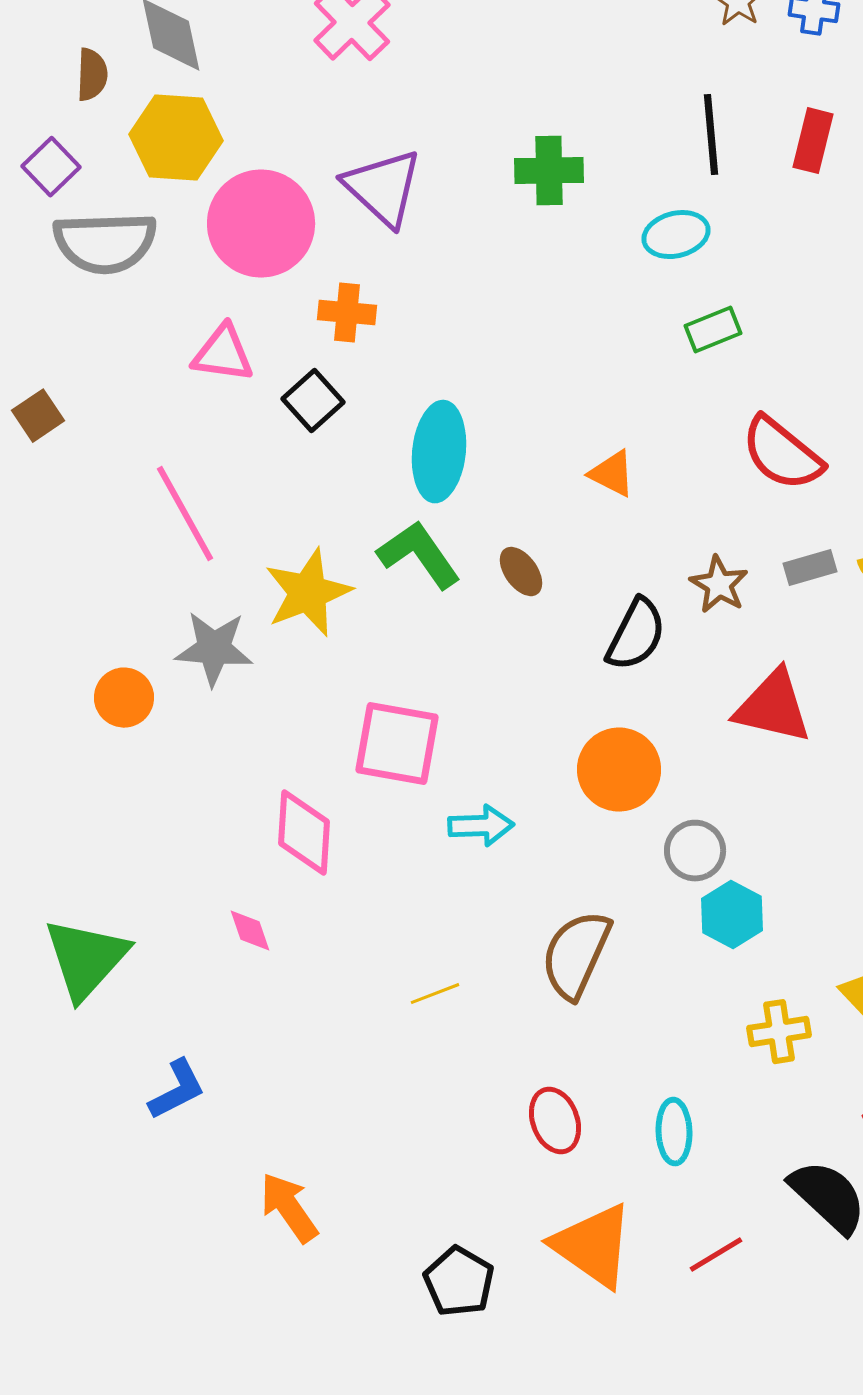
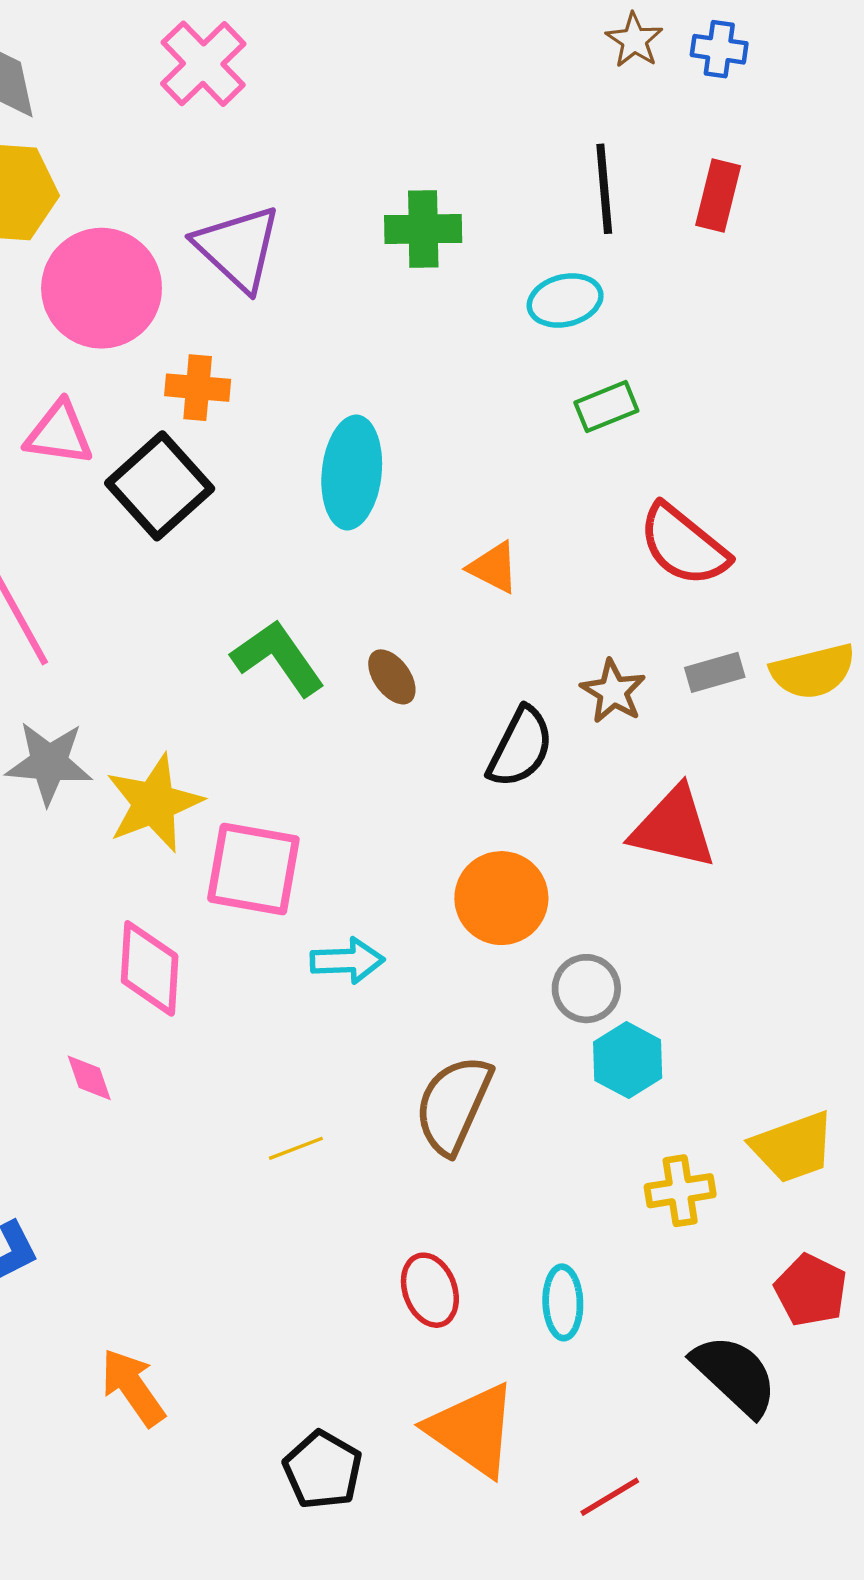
black square: (313, 401) -> (160, 486), size x1.5
cyan ellipse: (439, 452) -> (352, 472), moved
yellow star: (308, 593) -> (154, 803), moved
red line: (716, 1255) -> (610, 1497), moved

